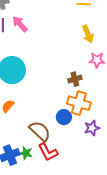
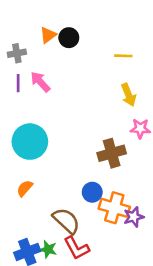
brown cross: (75, 79) -> (112, 153), size x1.5
orange cross: (79, 103) -> (114, 208), moved
blue circle: (64, 117) -> (92, 192), moved

